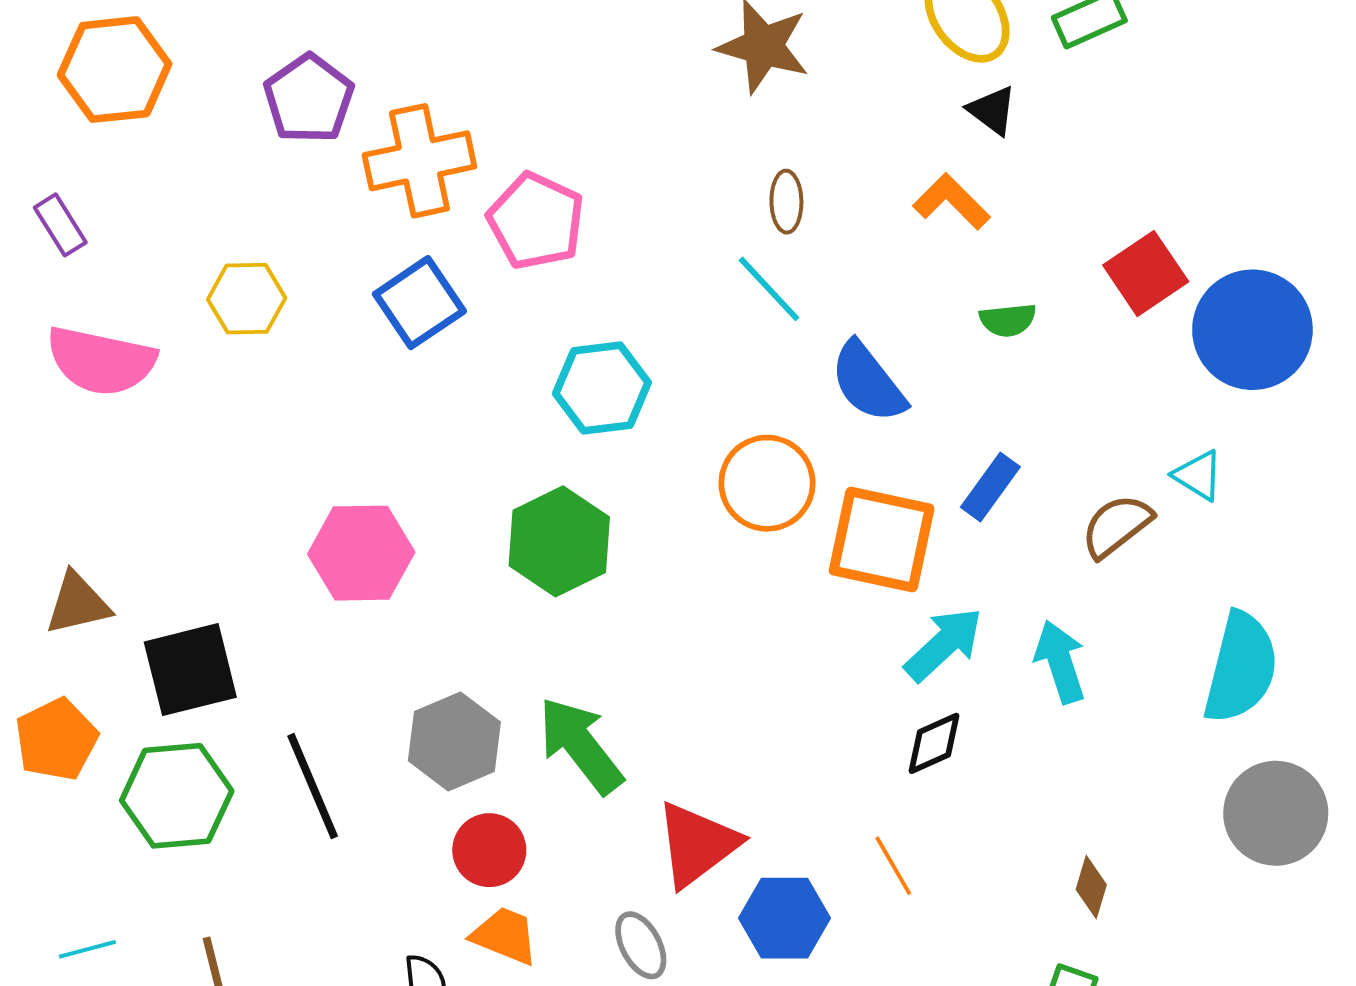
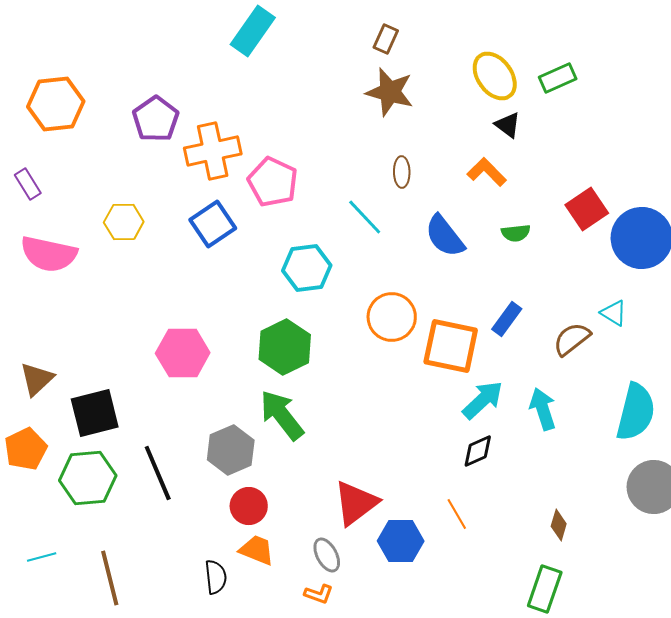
cyan line: (769, 289) -> (365, 217), moved
blue semicircle: (868, 382) -> (445, 236), moved
brown triangle: (78, 604) -> (37, 379), turned -30
green arrow: (581, 745) -> (282, 415), moved

